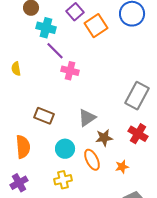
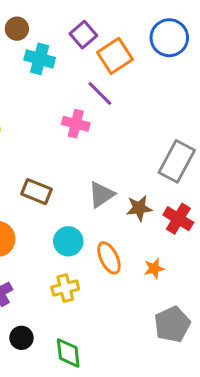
purple line: (55, 51) -> (100, 94), moved
brown star: (104, 138) -> (139, 208), moved

